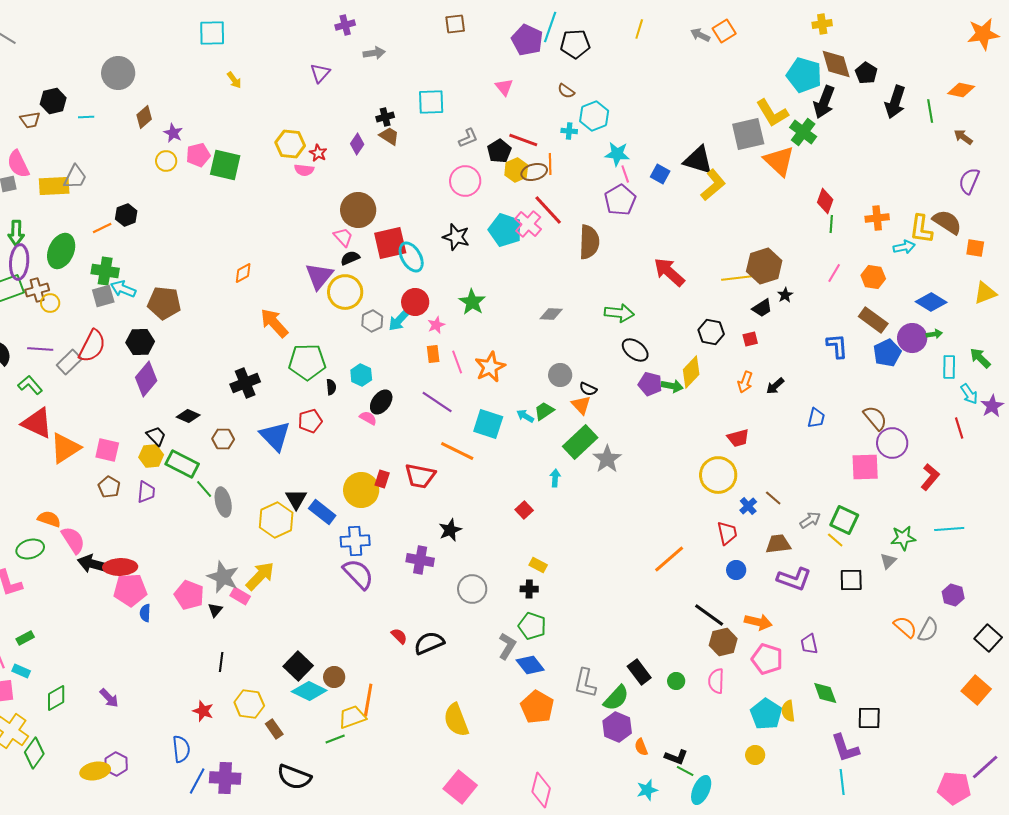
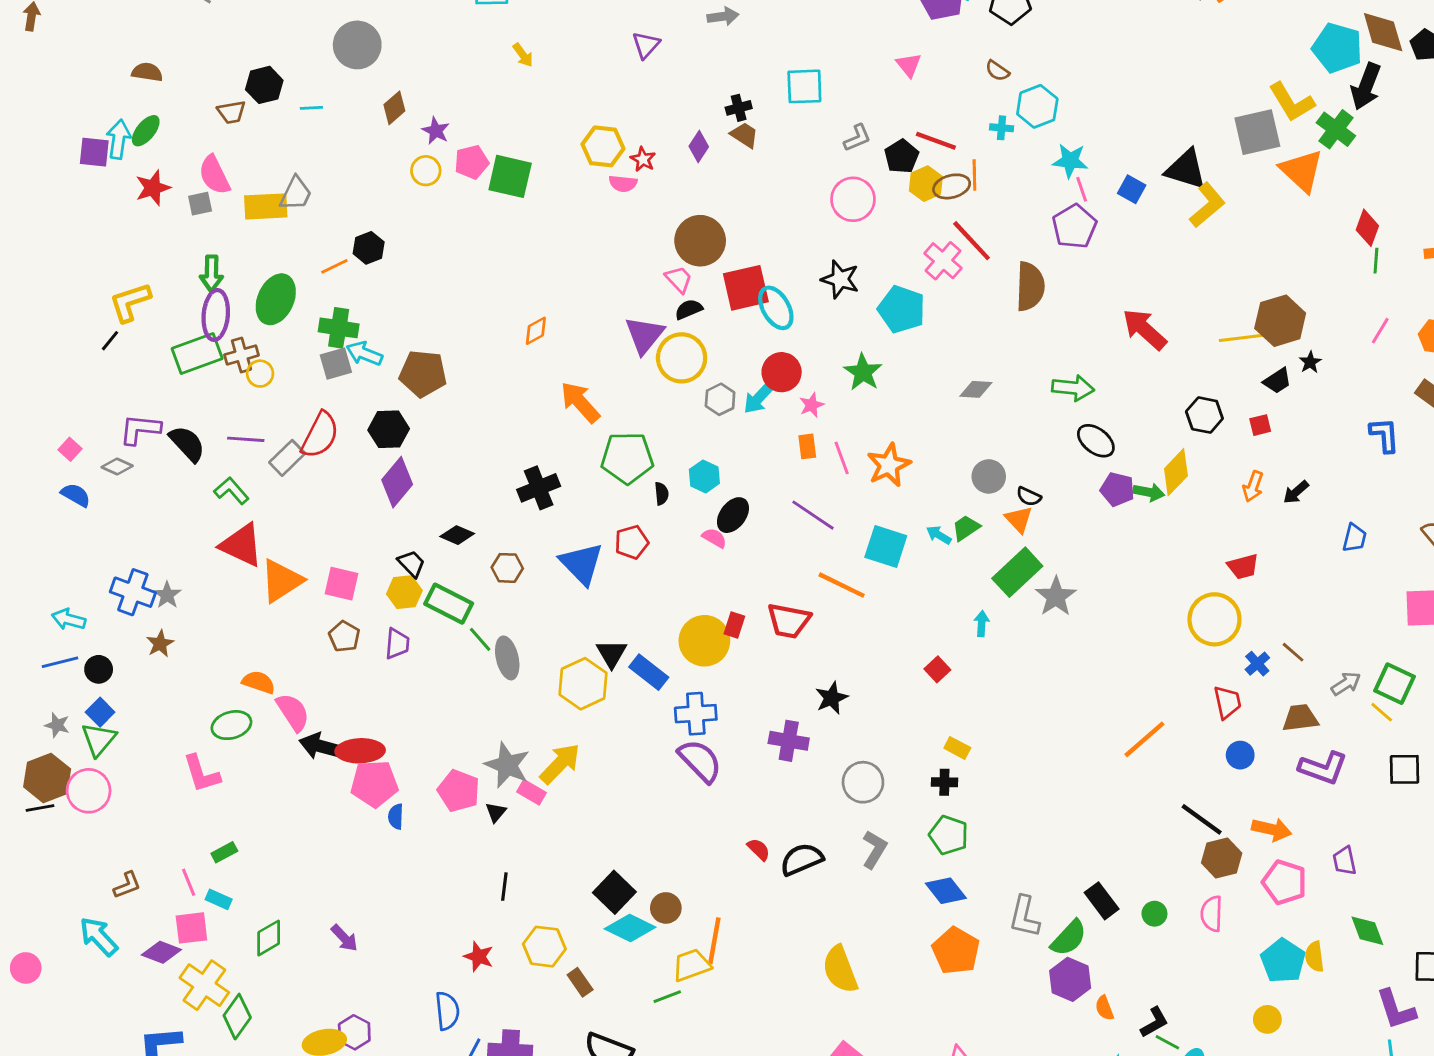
cyan pentagon: (505, 230) -> (902, 309), moved
gray L-shape: (507, 646) -> (874, 849), moved
black L-shape: (676, 757) -> (1154, 1022), turned -50

